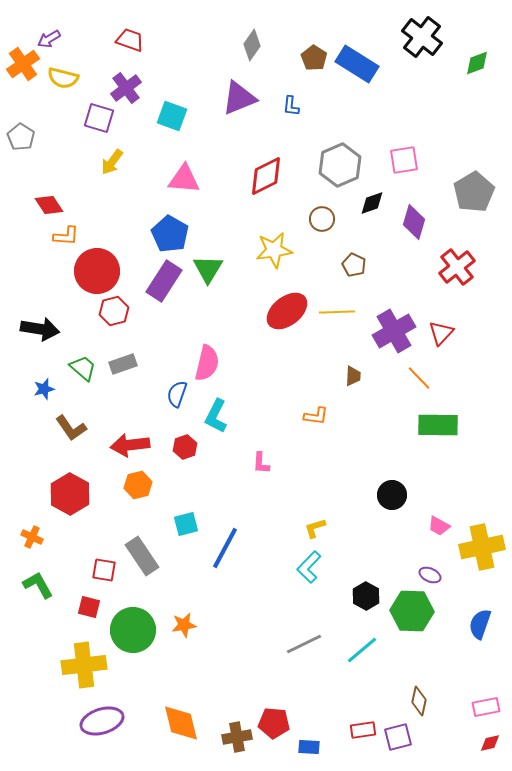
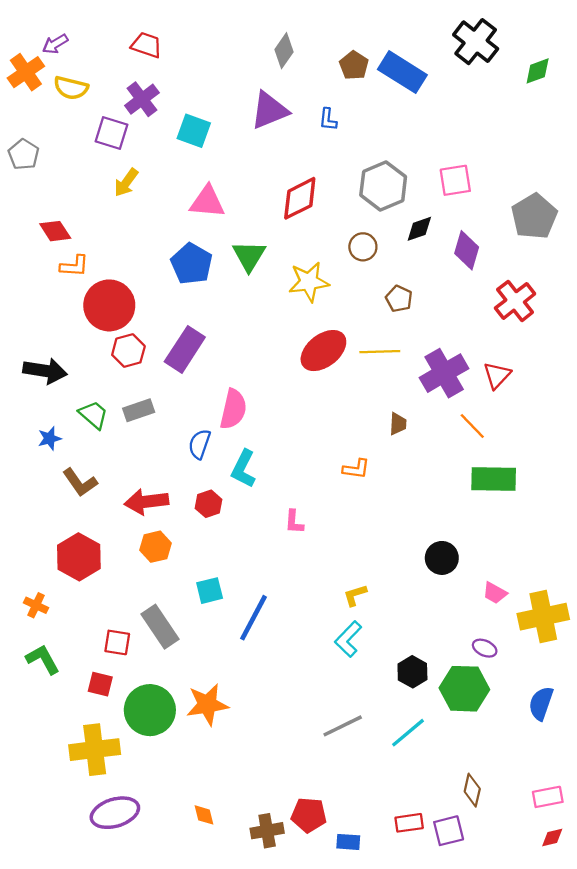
green triangle: (208, 269) -> (249, 256), moved
purple rectangle: (164, 281) -> (185, 349), moved
orange star: (184, 625) -> (207, 704), size x1.5
orange diamond: (181, 723) -> (204, 815), size x0.5

